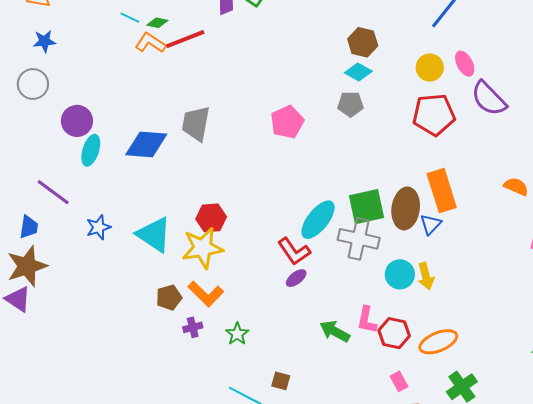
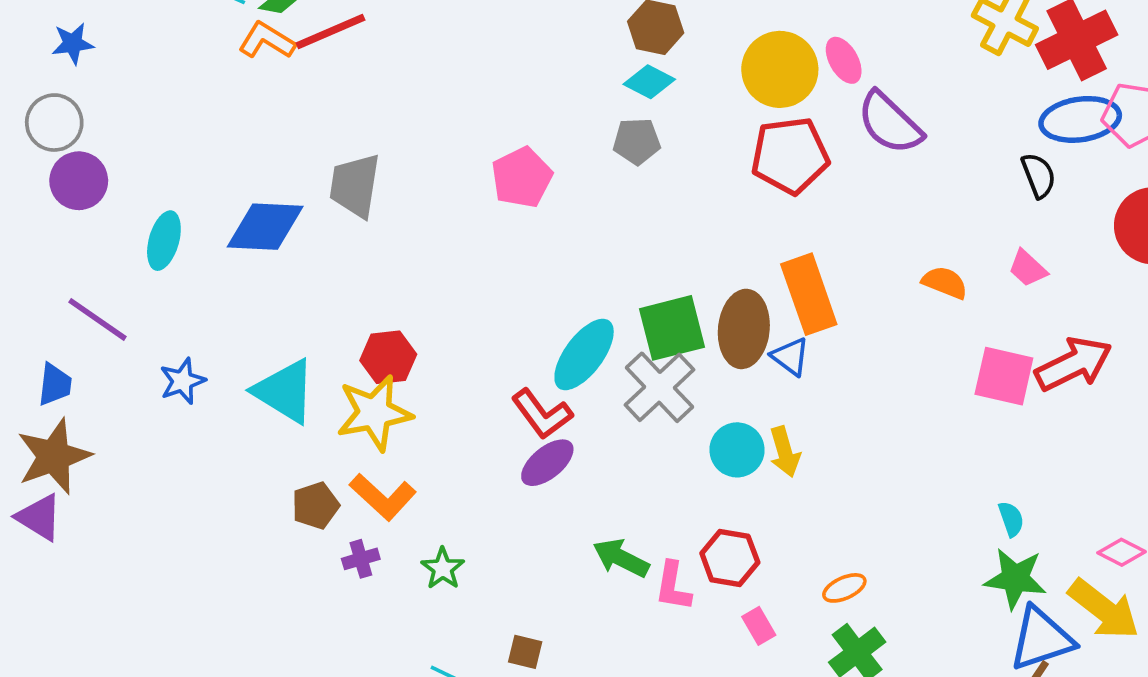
yellow circle: (430, 67) -> (780, 69), size x1.5
purple circle: (77, 121) -> (79, 181), moved
blue triangle: (431, 224) -> (790, 357), turned -35
gray cross: (359, 239) -> (659, 387), turned 36
purple ellipse: (296, 278) -> (547, 463), size x1.4
pink L-shape: (367, 320) -> (673, 586), moved
orange ellipse: (438, 342) -> (844, 588), moved, size x0.6
pink rectangle: (399, 381) -> (759, 626), moved

